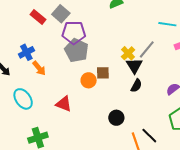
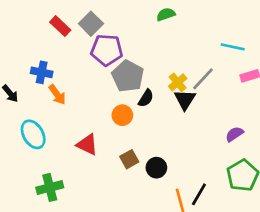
gray pentagon: (76, 50) -> (128, 76), moved
blue cross: (26, 52) -> (42, 72), turned 35
brown square: (103, 73) -> (129, 159), moved, turned -32
black semicircle: (136, 86) -> (146, 98), moved
black line: (149, 136) -> (199, 194), turned 72

